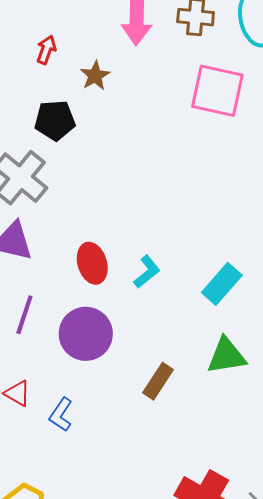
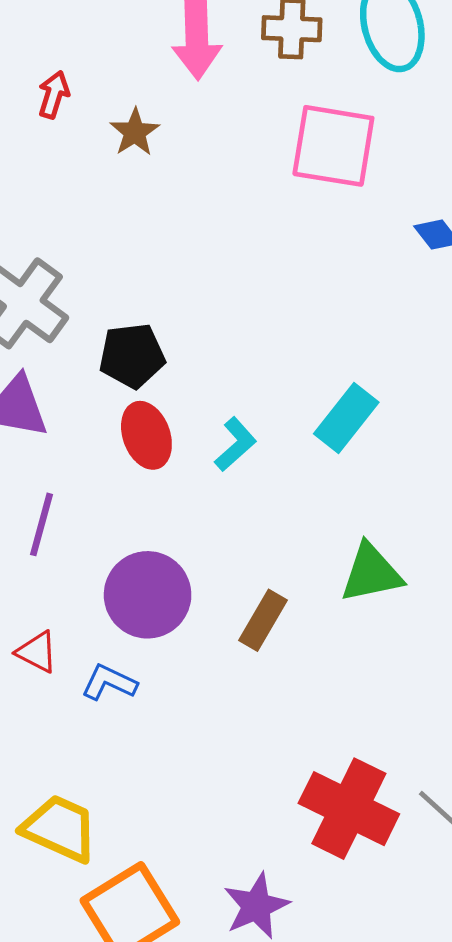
black pentagon: (55, 120) -> (132, 356), moved
cyan rectangle: (222, 284) -> (346, 418), moved
purple circle: (86, 334) -> (148, 595), moved
blue L-shape: (61, 415) -> (109, 682), turned 84

